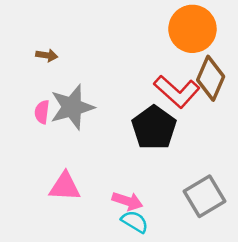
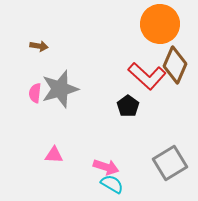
black pentagon: (154, 128) -> (128, 106), size x0.6
pink triangle: (65, 187) -> (54, 155), size x0.7

